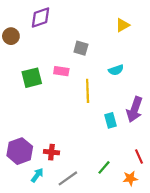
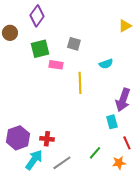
purple diamond: (40, 18) -> (37, 16), turned -35
yellow triangle: (123, 25) -> (125, 26), moved
green square: (32, 78) -> (40, 49), moved
cyan rectangle: (111, 120) -> (112, 122), moved
cyan arrow: (37, 175) -> (34, 160), size x1.5

